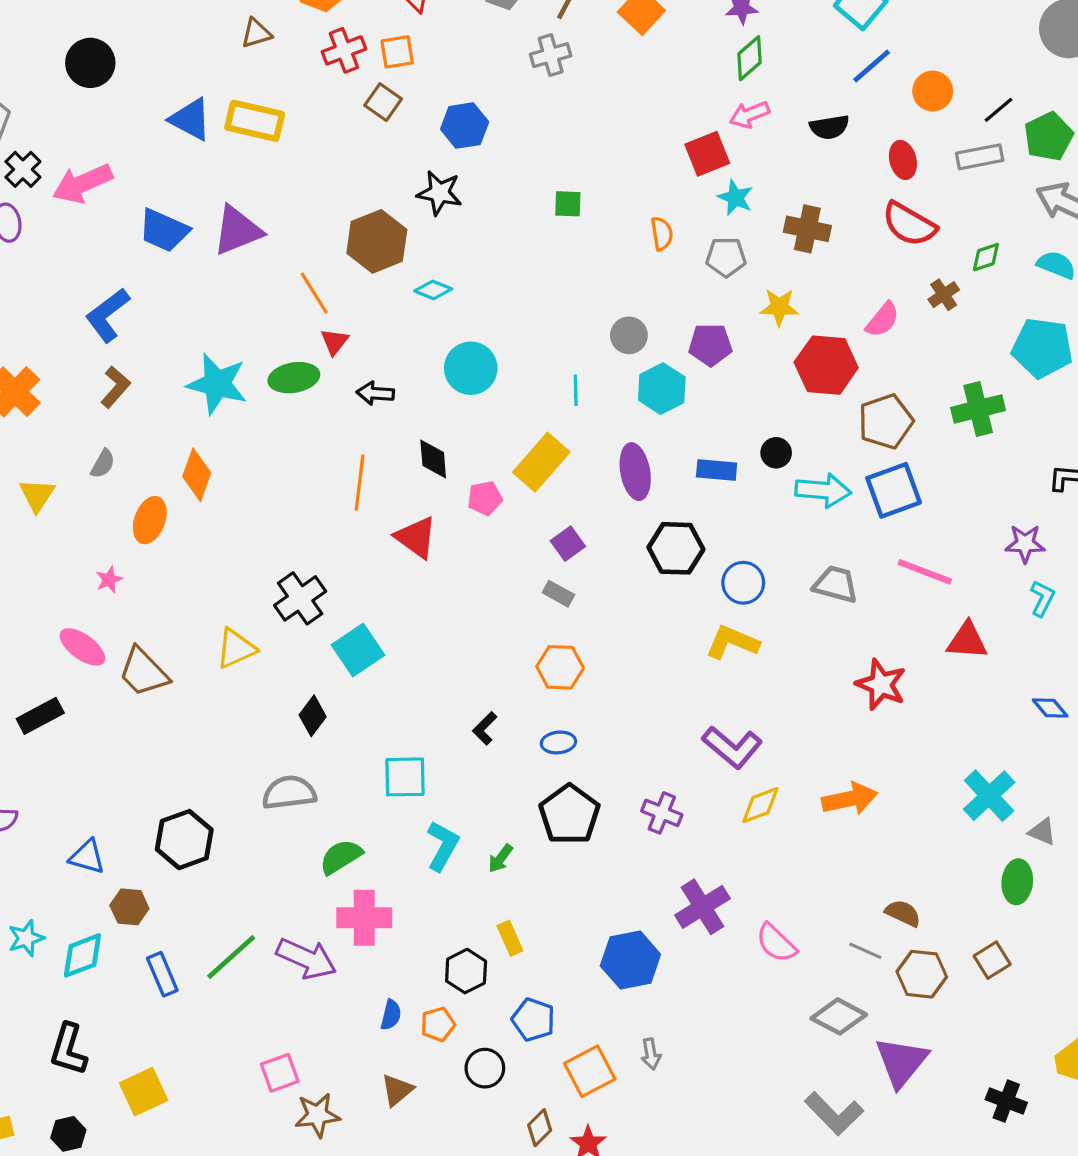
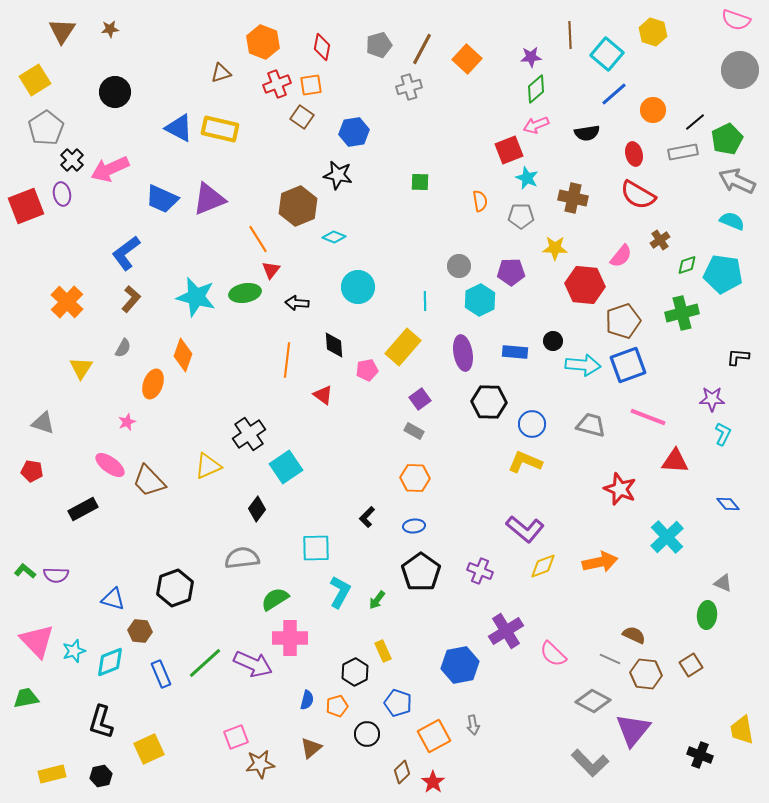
green diamond: (986, 257) -> (687, 265), moved
red triangle: (416, 537) -> (323, 395), size x0.7
cyan cross: (989, 796) -> (667, 537), moved

